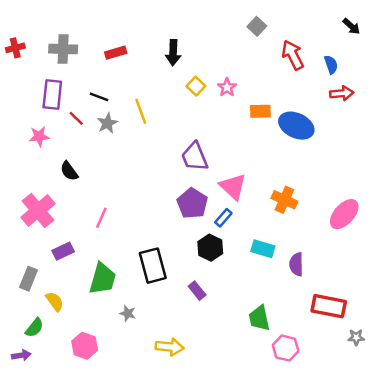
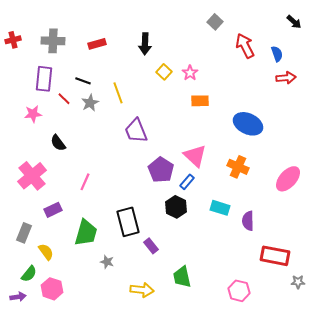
orange rectangle: (260, 111) -> (200, 101), moved
blue ellipse: (296, 126) -> (248, 124), moved
purple trapezoid: (195, 157) -> (136, 131), moved
purple rectangle: (197, 291) -> (151, 246), moved
green trapezoid: (259, 318) -> (182, 277), moved
pink hexagon: (85, 346) -> (52, 289), moved

